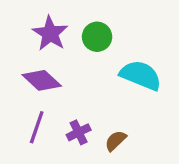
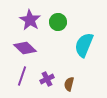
cyan semicircle: (141, 75) -> (84, 45), turned -90
brown semicircle: (115, 141) -> (69, 84), turned -32

